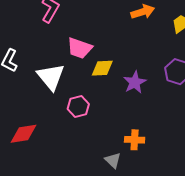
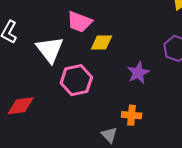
purple star: (135, 82) -> (138, 73), moved
pink hexagon: (78, 106) -> (76, 80), size x1.4

